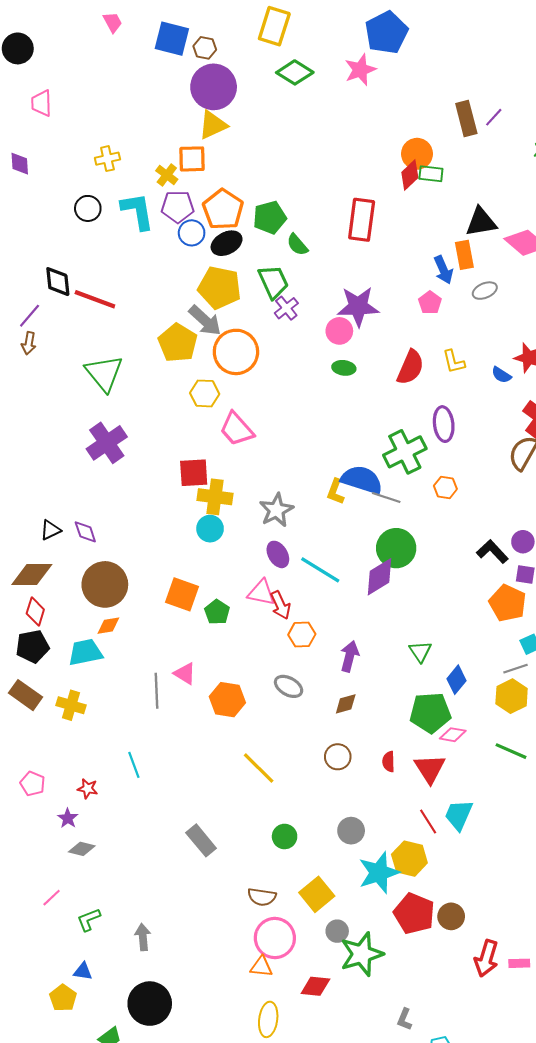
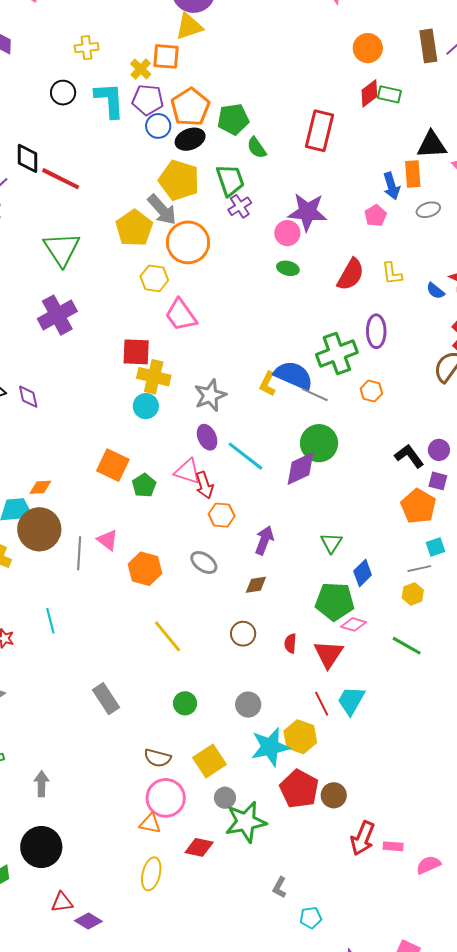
orange circle: (417, 154) -> (368, 48), moved
brown circle: (105, 584) -> (39, 529), moved
yellow hexagon: (512, 696) -> (413, 594), size x0.7

